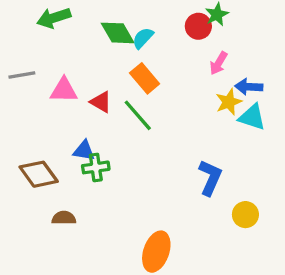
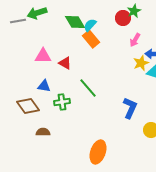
gray line: (22, 75) -> (18, 21), moved
orange rectangle: (145, 78) -> (91, 39), moved
green line: (138, 115) -> (88, 88), moved
blue triangle: (84, 151) -> (44, 86), moved

